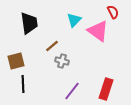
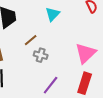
pink triangle: (98, 31) -> (86, 53), moved, turned 40

